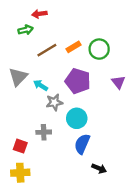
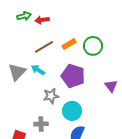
red arrow: (39, 14) -> (42, 20), moved
green arrow: (26, 30) -> (24, 16), moved
purple triangle: (118, 82) -> (111, 86), moved
cyan arrow: (40, 85) -> (38, 70), moved

